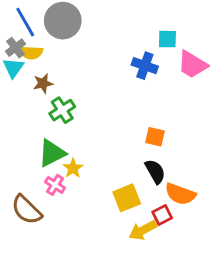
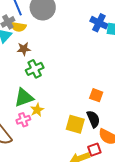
blue cross: (145, 66) -> (99, 23), moved
pink cross: (55, 185) -> (23, 120), turned 32
yellow square: (127, 198) -> (75, 124), moved, turned 30

